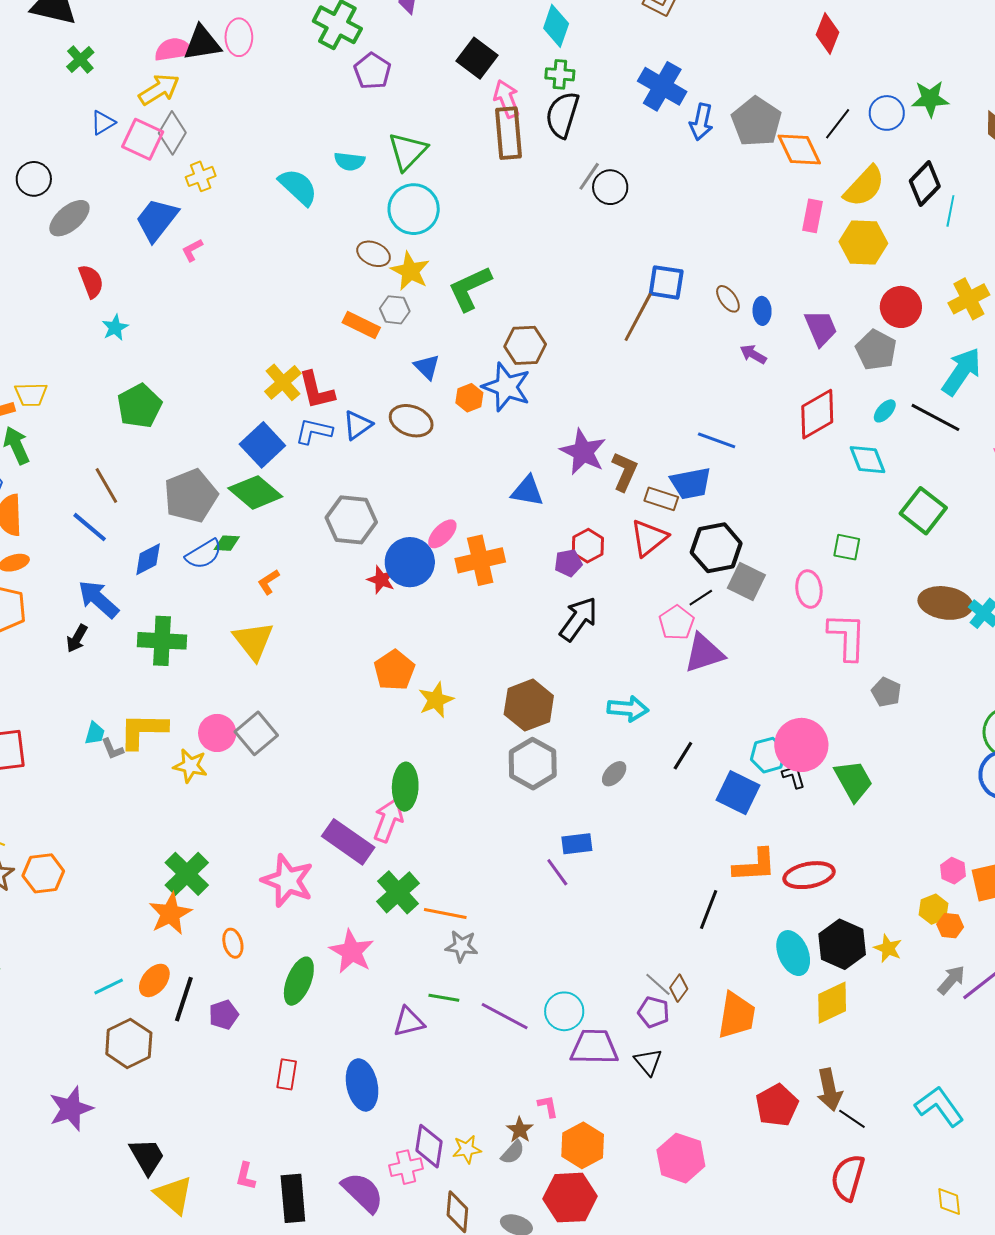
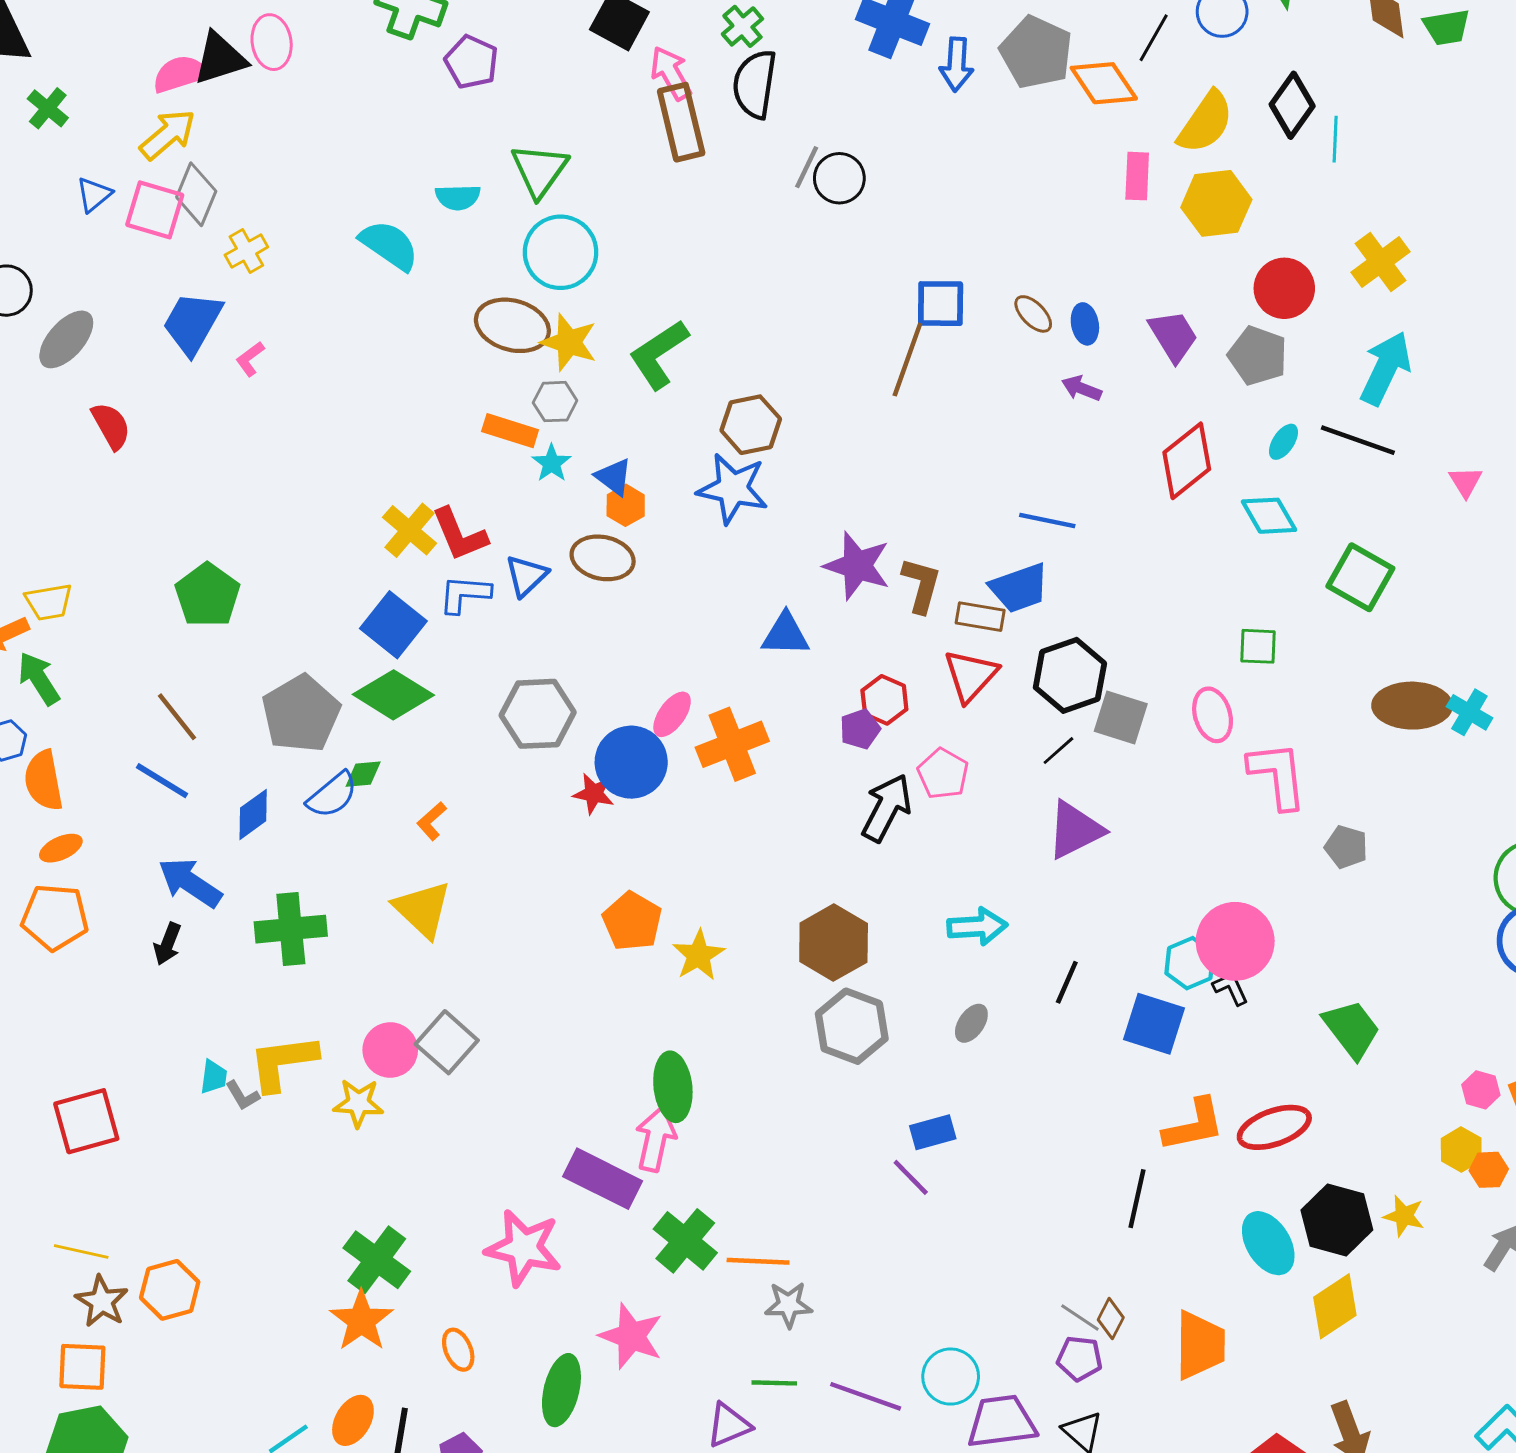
green cross: (560, 74) -> (742, 26), turned -36
brown ellipse: (374, 254) -> (512, 325), size x1.5
cyan star: (115, 328) -> (552, 463), moved
orange hexagon: (469, 398) -> (626, 505), moved
pink pentagon: (677, 623) -> (943, 774), moved
green trapezoid: (853, 781) -> (1352, 1029), moved

